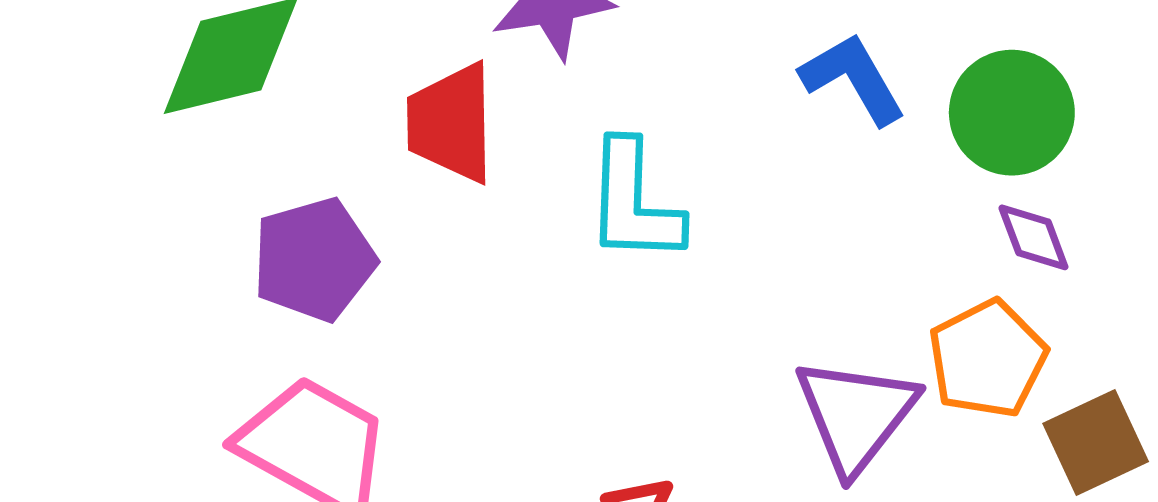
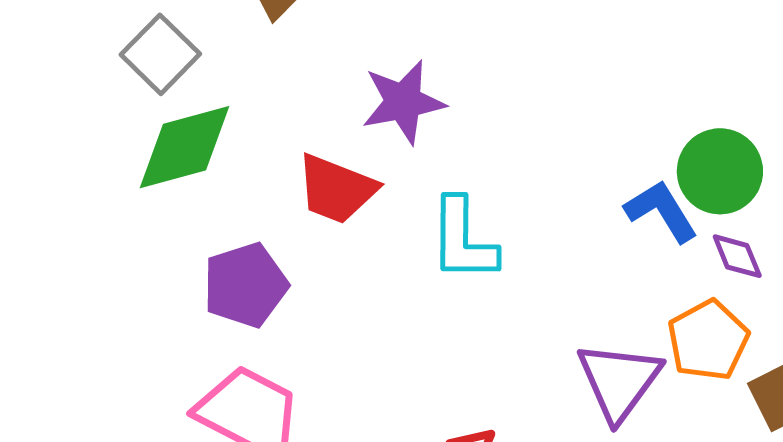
blue L-shape: (853, 79) -> (661, 211), moved
red trapezoid: (451, 123) -> (336, 189), turned -66

